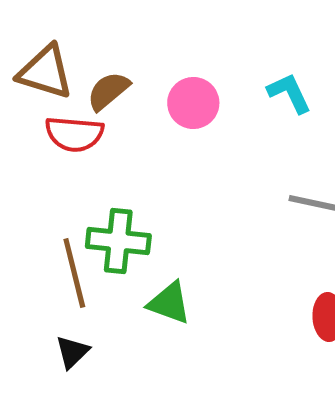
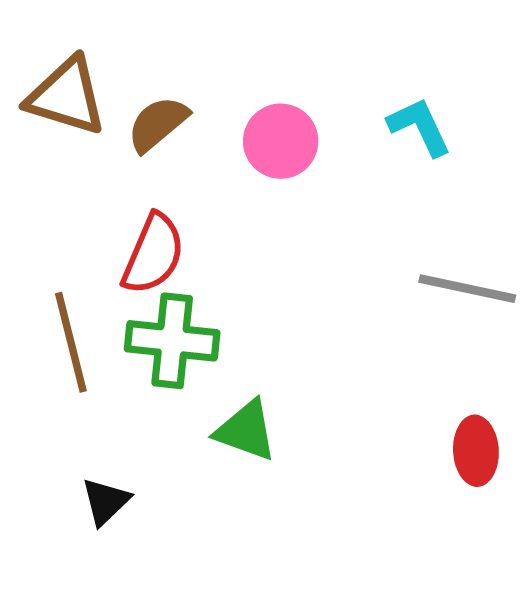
red semicircle: (74, 134) -> (153, 254), moved, turned -72
brown line: (74, 273) -> (71, 342), moved

